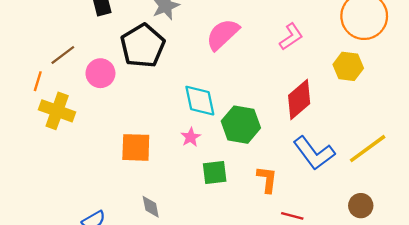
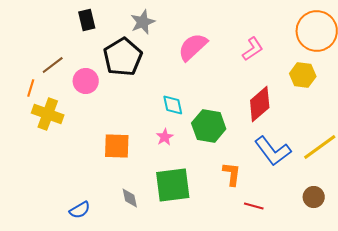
cyan diamond: (200, 101) -> (173, 105), size x0.7
green square: (215, 173) -> (173, 185), moved, size x1.6

